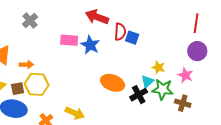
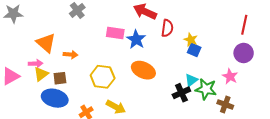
blue square: (132, 38) -> (194, 50), moved
yellow star: (158, 67) -> (191, 40), moved
orange ellipse: (113, 83) -> (143, 70), moved
yellow hexagon: (37, 84) -> (103, 77), moved

